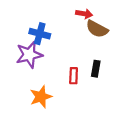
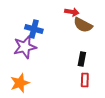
red rectangle: (74, 76) -> (85, 80), moved
orange star: (41, 97) -> (20, 83), moved

